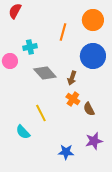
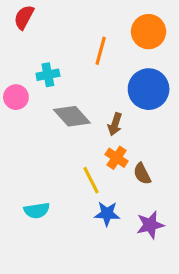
yellow line: (41, 113) -> (91, 180), moved
cyan semicircle: (23, 132) -> (37, 210), turned -56
blue star: (66, 152) -> (107, 214), moved

